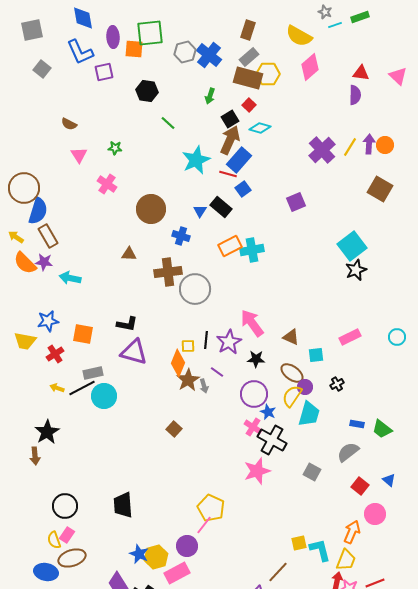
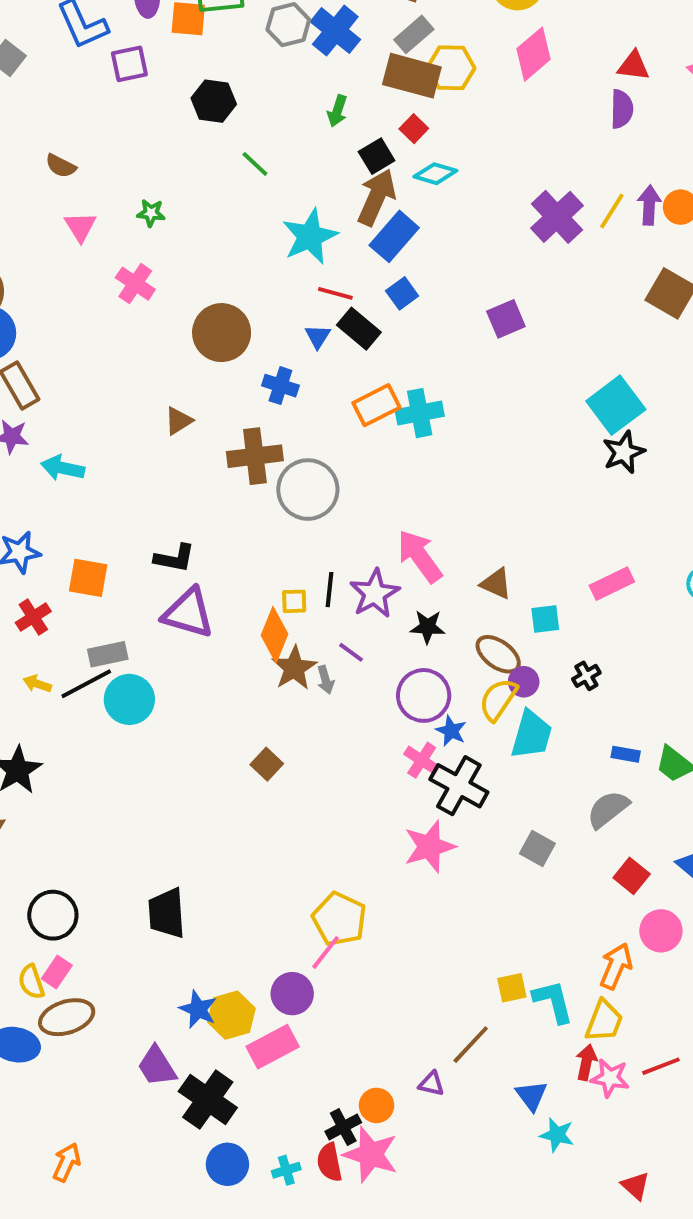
red line: (228, 174) -> (335, 293), moved
brown triangle: (129, 254) -> (178, 421), turned -35

